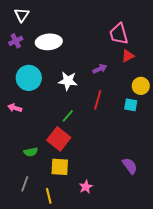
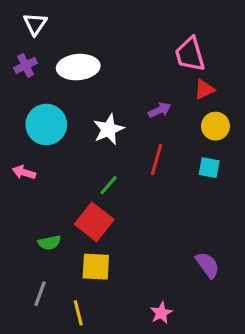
white star: (68, 81) -> (109, 129), turned -30
yellow circle: (141, 86) -> (216, 126), moved
pink star: (86, 187) -> (161, 313), moved

